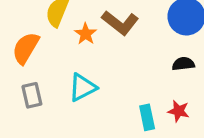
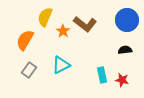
gray rectangle: (32, 95) -> (29, 70), turned 49
cyan rectangle: (147, 117) -> (102, 75), moved

